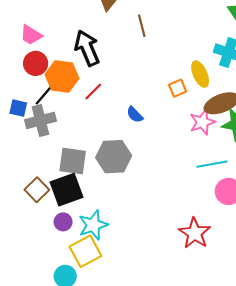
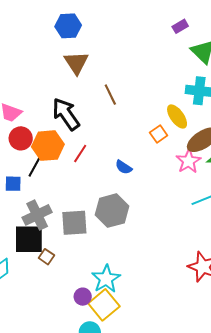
brown line: (142, 26) -> (110, 95), moved
gray cross: (40, 120) -> (37, 215), moved
brown square: (37, 190) -> (46, 257), size x0.7
black square: (67, 190) -> (29, 239), moved, turned 32
purple circle: (63, 222) -> (83, 297), moved

